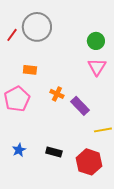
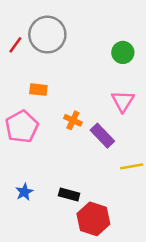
pink triangle: (97, 67) -> (123, 101), moved
red hexagon: (89, 162) -> (93, 219), moved

